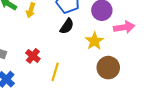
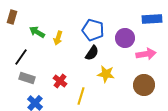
yellow star: (94, 41) -> (106, 74), moved, turned -30
brown circle: (108, 68) -> (144, 85), moved

